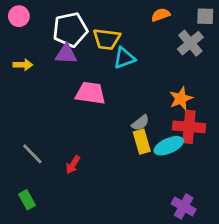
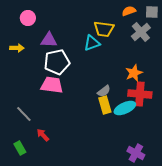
orange semicircle: (161, 15) -> (129, 11), moved
pink circle: (19, 16) -> (28, 18), moved
white pentagon: (70, 30) -> (57, 62), moved
yellow trapezoid: (107, 39) -> (104, 29), moved
pink trapezoid: (90, 93) -> (52, 85), moved
red arrow: (73, 165) -> (43, 135), moved, turned 104

